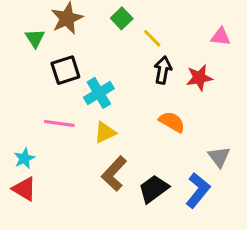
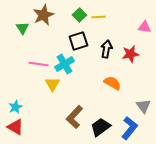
yellow line: (152, 38) -> (98, 17), moved, turned -48
black square: (65, 70) -> (78, 41), moved
pink line: (59, 123) -> (38, 64), moved
yellow triangle: (105, 133) -> (52, 84), moved, turned -35

